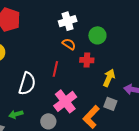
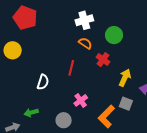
red cross: (87, 60) -> (103, 60), turned 32
white semicircle: (27, 84) -> (43, 82), size x0.7
pink cross: (65, 101) -> (81, 100), size x0.6

